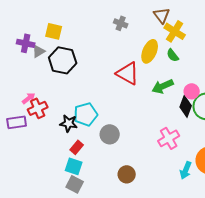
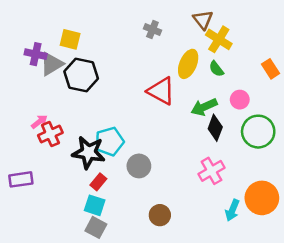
gray triangle: (39, 51) -> (52, 64), size x1.5
pink circle: (192, 91) -> (240, 100), moved
black diamond: (186, 106) -> (215, 128), moved
purple rectangle: (17, 122) -> (21, 179), moved
black star: (69, 123) -> (89, 152), size x1.5

